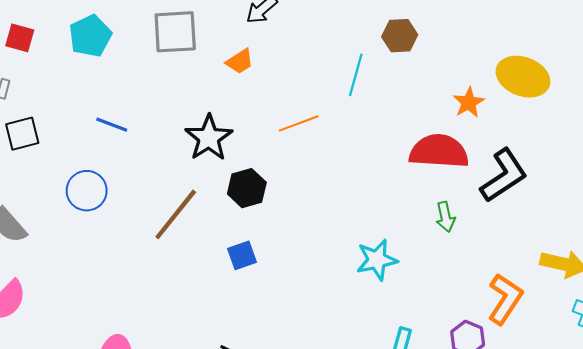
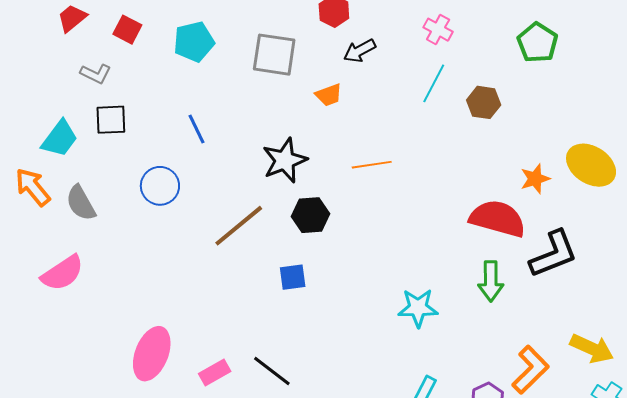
cyan line: (356, 75) -> (434, 83), moved
blue line: (112, 125) -> (196, 129), turned 32
green arrow: (445, 217) -> (491, 281), size x1.4

